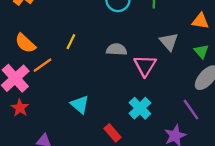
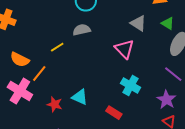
yellow line: (71, 42) -> (57, 47), turned 48
gray semicircle: (117, 49) -> (82, 30), moved
red star: (20, 108) -> (55, 104), moved

